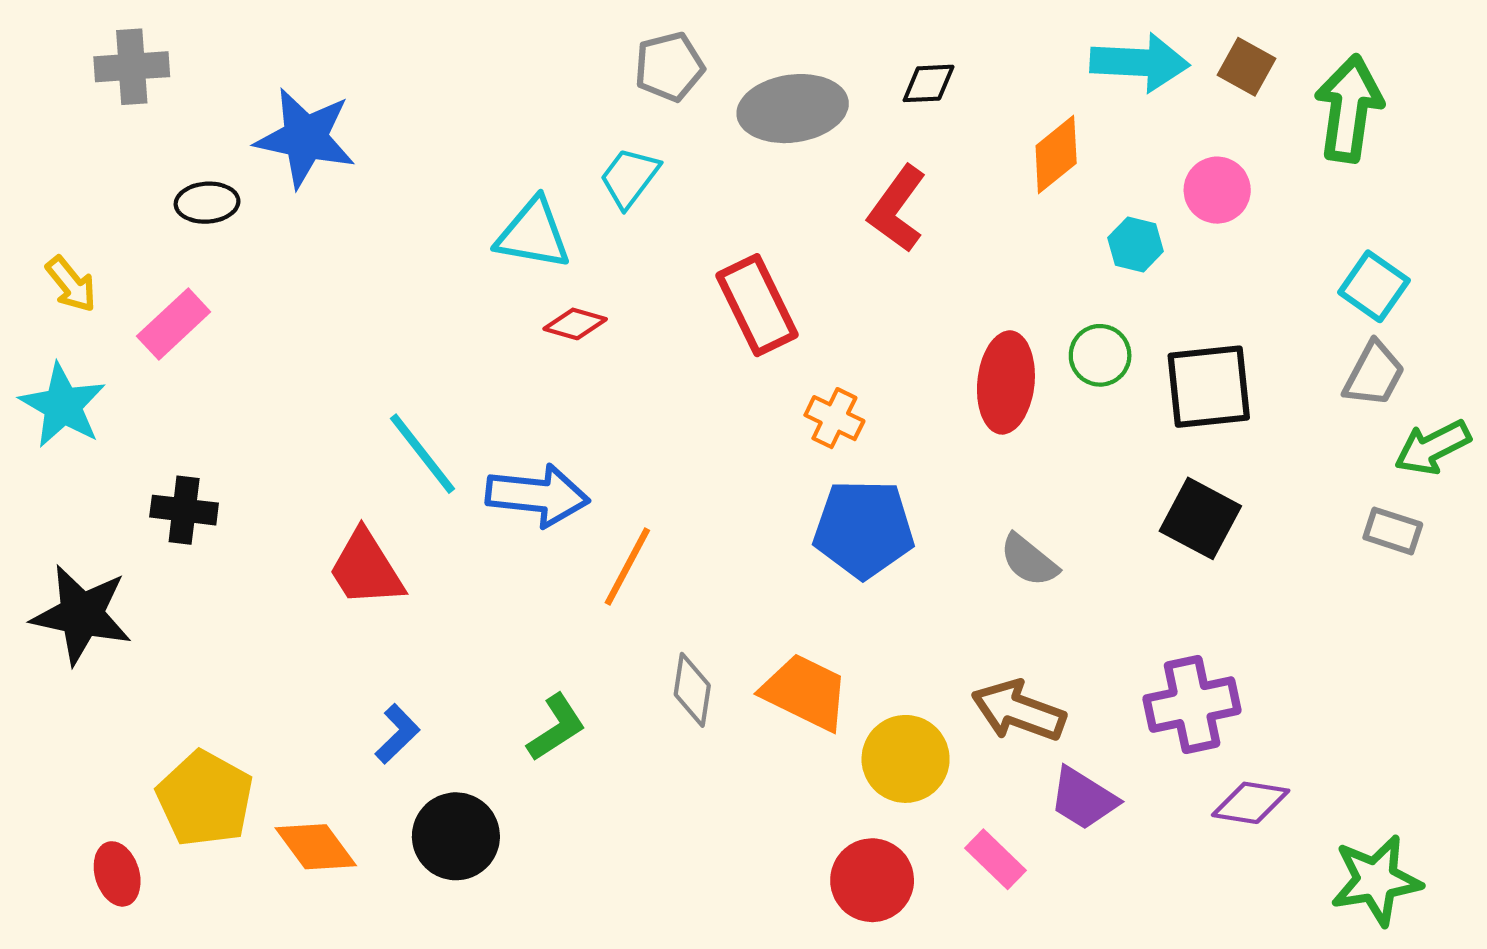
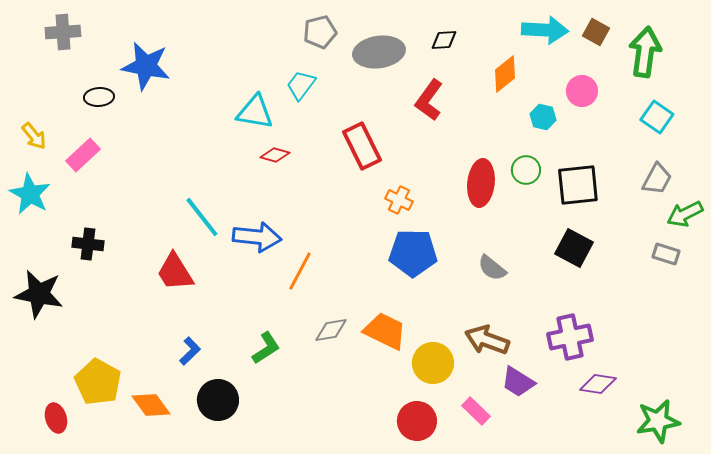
cyan square: (1374, 286) -> (657, 117), moved
gray diamond: (692, 690) -> (331, 330), turned 72

